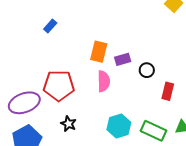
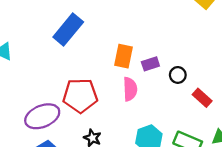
blue rectangle: (50, 26) -> (68, 29), size x2.0
red rectangle: (168, 91) -> (202, 98), turned -60

